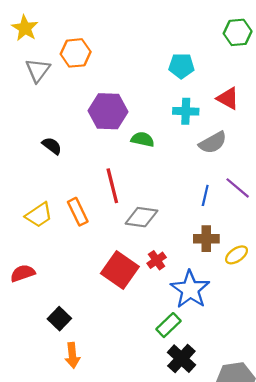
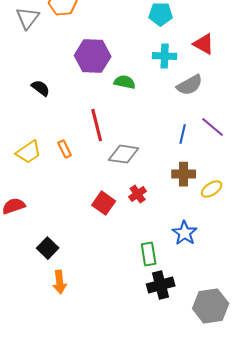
orange rectangle: (78, 212) -> (65, 149), size x0.7
red square: (120, 270) -> (104, 203), size x0.7
blue star: (190, 289) -> (185, 233), moved, size x0.7
green rectangle: (168, 325) -> (149, 254), turned -55
black cross: (181, 359) -> (161, 285), turned 32

